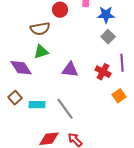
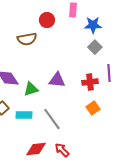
green triangle: (41, 52) -> (31, 89), moved
red cross: (103, 72) -> (90, 82), turned -35
orange square: (119, 96) -> (93, 108), moved

